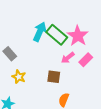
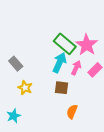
cyan arrow: (40, 32) -> (59, 63), moved
pink arrow: (68, 58) -> (76, 68), turned 152

